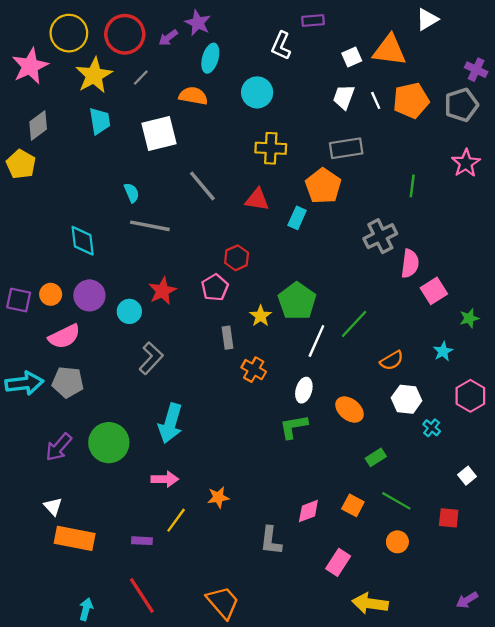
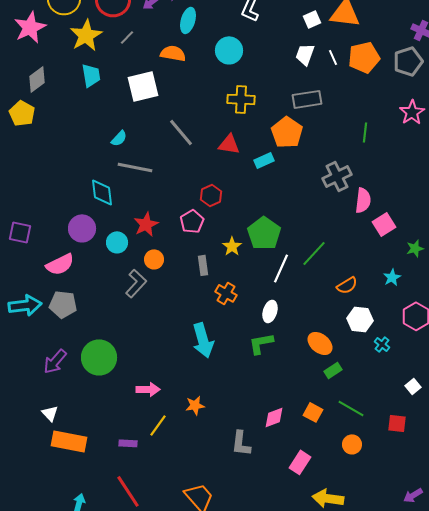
cyan semicircle: (132, 193) -> (119, 138), turned 66
cyan rectangle: (297, 218) -> (264, 160), turned 42
cyan diamond: (83, 241) -> (102, 192), moved
orange circle: (51, 294) -> (154, 259), moved
orange ellipse: (350, 410) -> (320, 343), moved
cyan arrow: (170, 423) -> (203, 340), moved, turned -32

